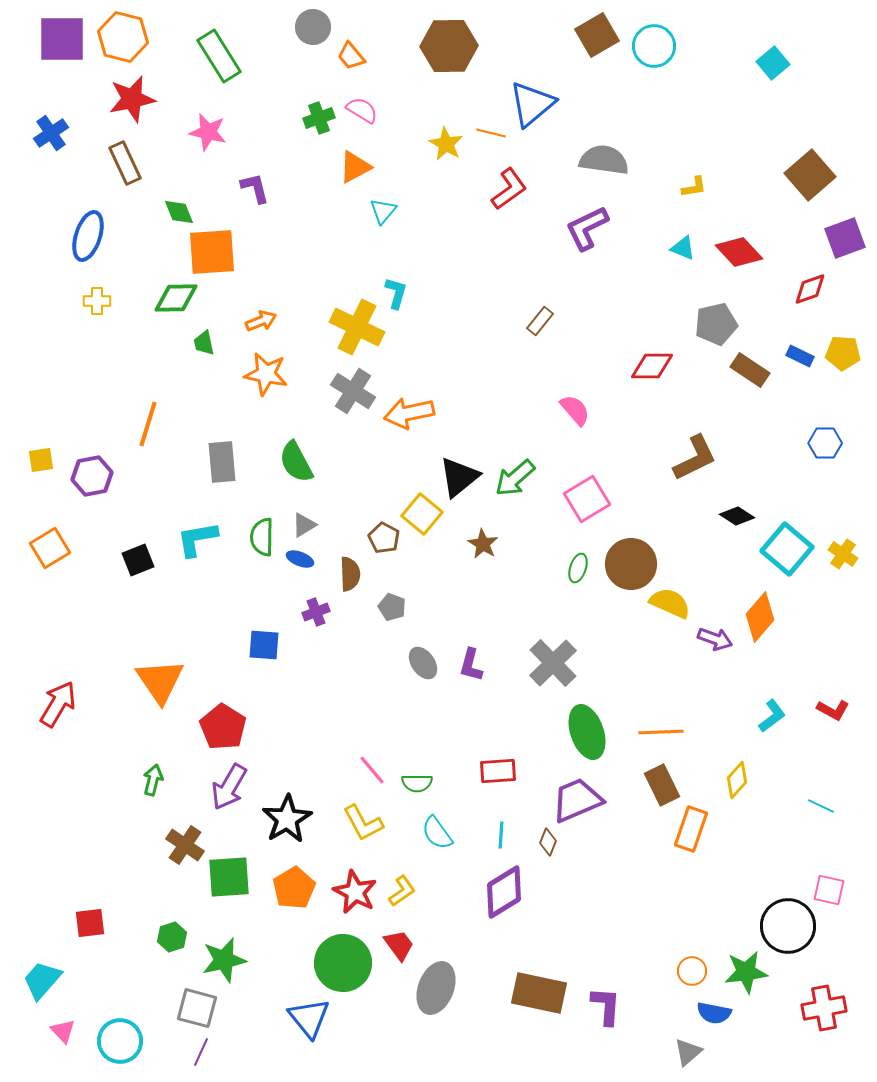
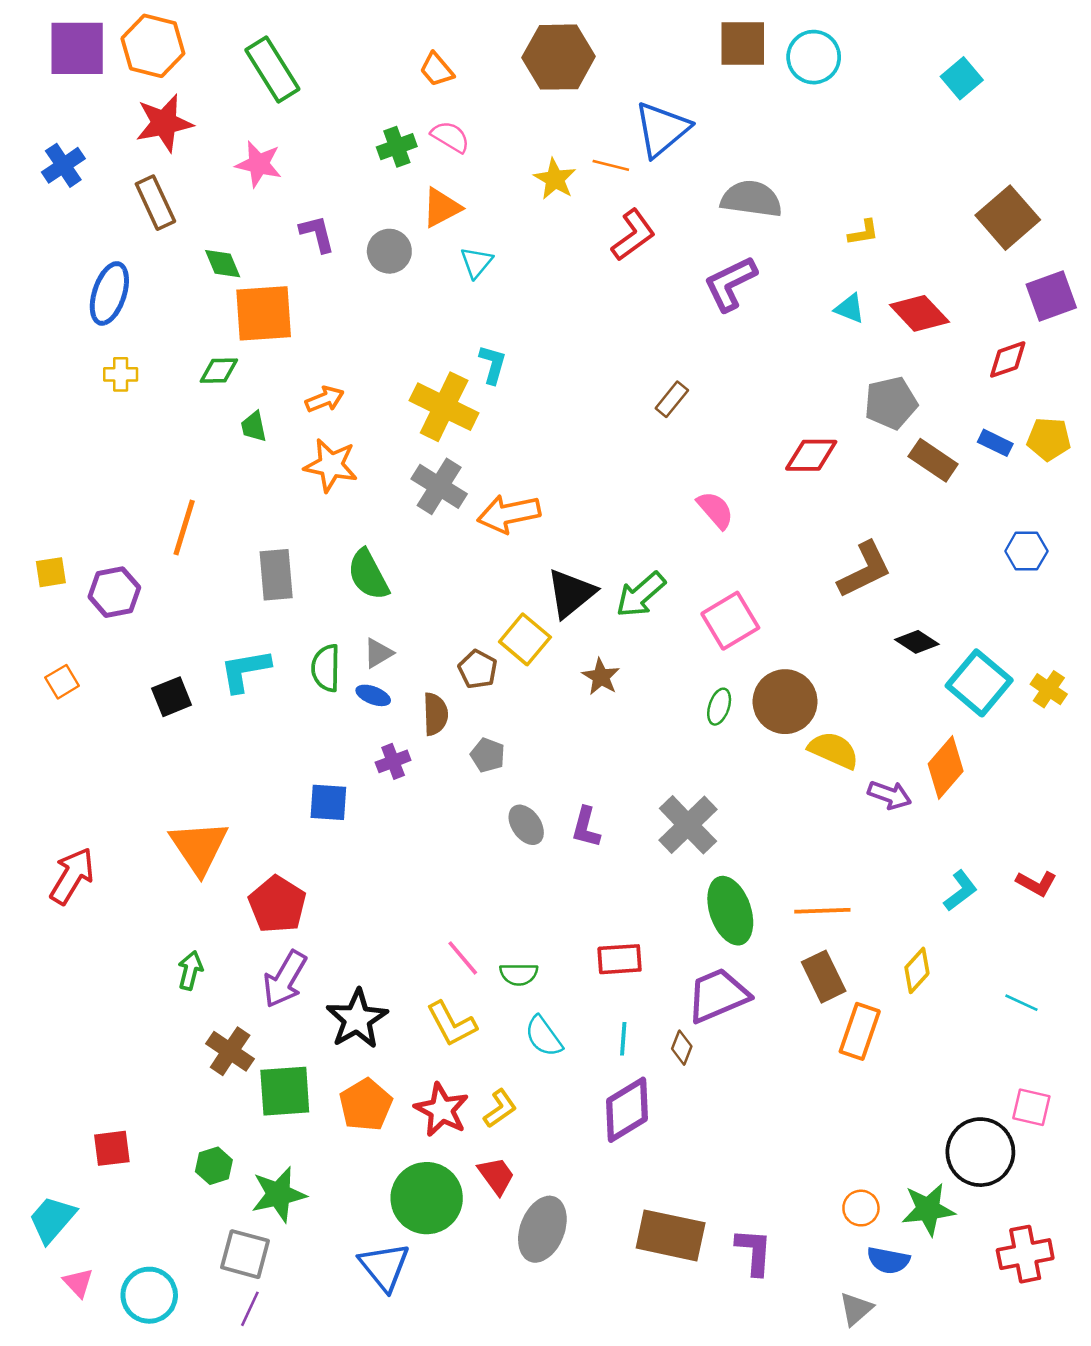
gray circle: (313, 27) -> (389, 251), moved
brown square: (597, 35) -> (743, 43), turned 30
green diamond: (176, 298) -> (219, 371), size x0.7
orange square: (50, 548) -> (62, 682), size x0.7

